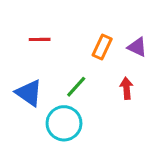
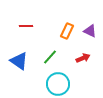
red arrow: (127, 88) -> (83, 58), turned 72
cyan circle: (64, 123) -> (58, 84), moved

